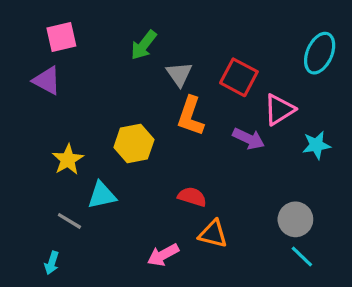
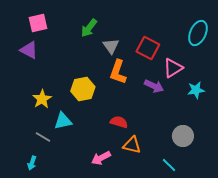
cyan line: (302, 256) -> (169, 165), moved

